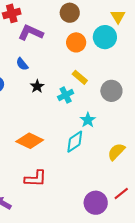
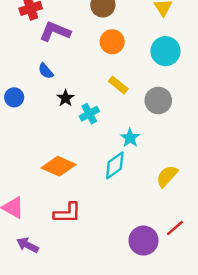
cyan circle: (105, 37) -> (165, 51), moved
cyan cross: (66, 95) -> (89, 114), moved

